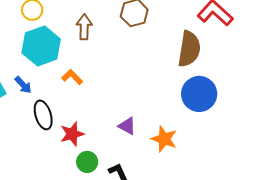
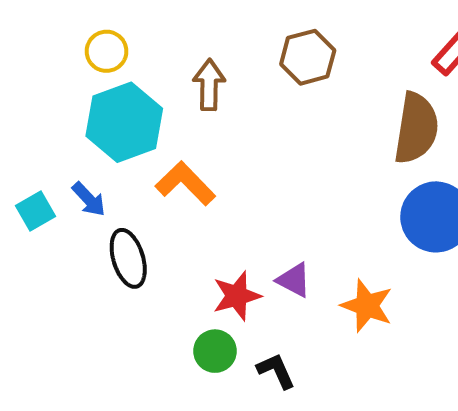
orange L-shape: (72, 77) -> (185, 183), size x1.4
red star: (72, 134) -> (237, 296), moved

